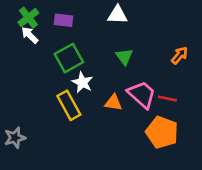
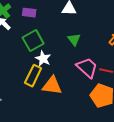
orange triangle: (113, 103) -> (52, 86), moved, size x1.5
yellow rectangle: (69, 105) -> (33, 76), turned 55

